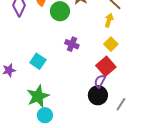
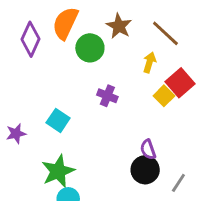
yellow arrow: (109, 20) -> (149, 62), moved
red square: (106, 66) -> (180, 83), moved
purple semicircle: (100, 81) -> (148, 149), turned -48

